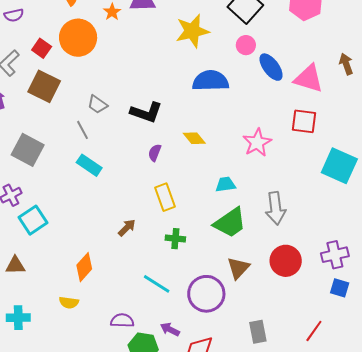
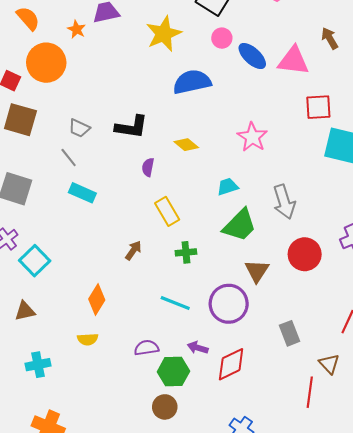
red square: (304, 121) -> (318, 107), moved

